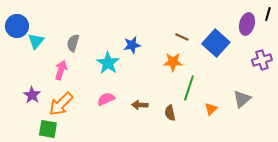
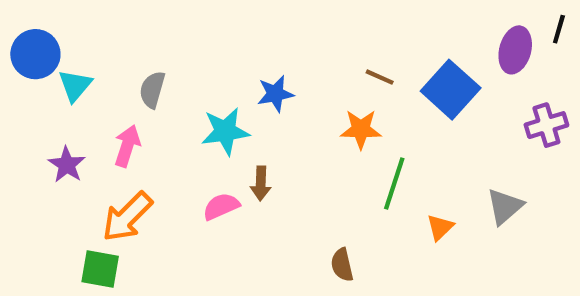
cyan star: (108, 63) -> (225, 131), turned 30
purple star: (32, 95) -> (67, 165), moved
brown arrow: (140, 105) -> (261, 183), moved, turned -91
brown semicircle: (170, 113) -> (342, 265), moved

